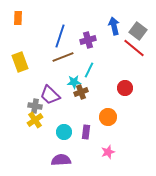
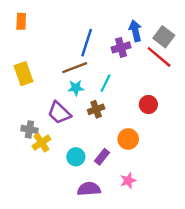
blue line: (60, 36) -> (87, 43), moved
purple cross: (88, 40) -> (121, 47), moved
cyan star: (74, 82) -> (76, 88), moved
gray cross: (35, 106) -> (29, 129), moved
purple rectangle: (86, 132) -> (102, 157), turned 32
purple semicircle: (61, 160) -> (89, 189), moved

